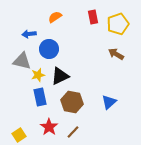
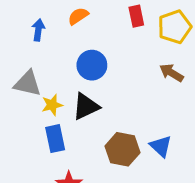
blue arrow: (29, 34) -> (38, 30), moved, turned 104
blue circle: (49, 49) -> (92, 65), moved
brown hexagon: (72, 102) -> (123, 149), moved
blue triangle: (109, 102) -> (161, 146), turned -35

